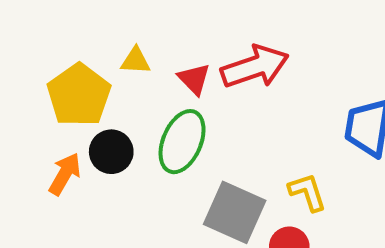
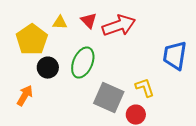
red triangle: (194, 79) -> (89, 21), moved
orange arrow: (65, 174) -> (25, 96), moved

